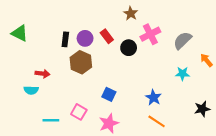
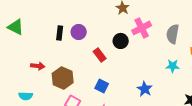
red rectangle: (107, 36) -> (100, 55), moved
gray semicircle: (182, 40) -> (173, 34), turned -36
brown hexagon: (81, 62) -> (63, 78), moved
cyan semicircle: (31, 90) -> (26, 96), moved

